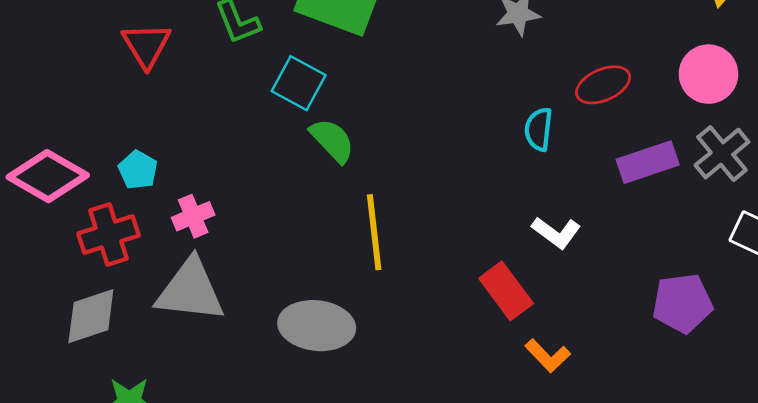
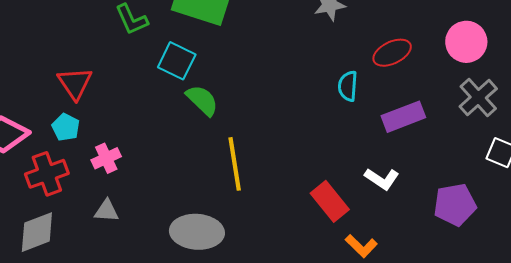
red triangle: (146, 45) -> (75, 83), moved
purple rectangle: (648, 162) -> (403, 117), moved
white L-shape: (556, 232) -> (382, 179), moved
gray triangle: (190, 290) -> (106, 211), size x0.5

